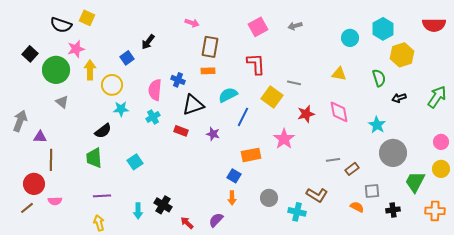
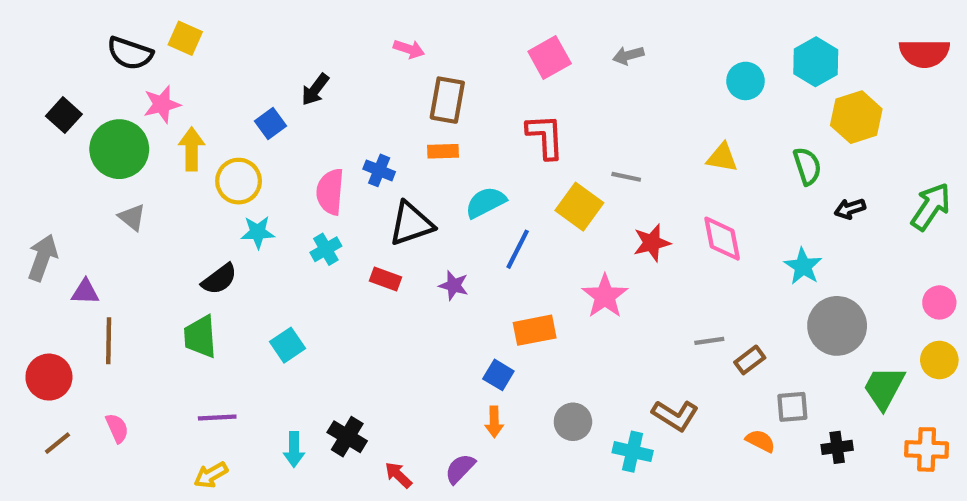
red circle: (34, 184) -> (49, 377), moved
pink semicircle: (55, 201) -> (117, 428), turned -112
yellow arrow: (99, 223) -> (211, 475), turned -105

